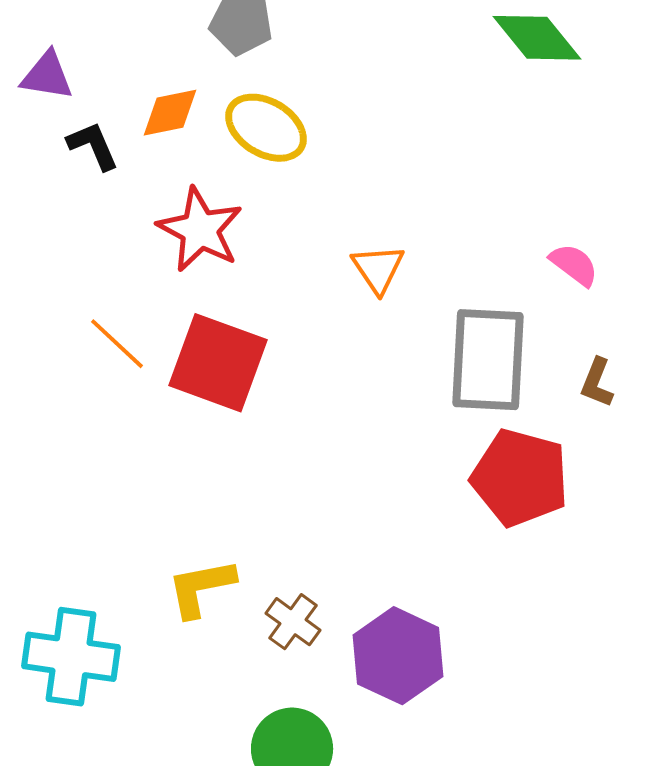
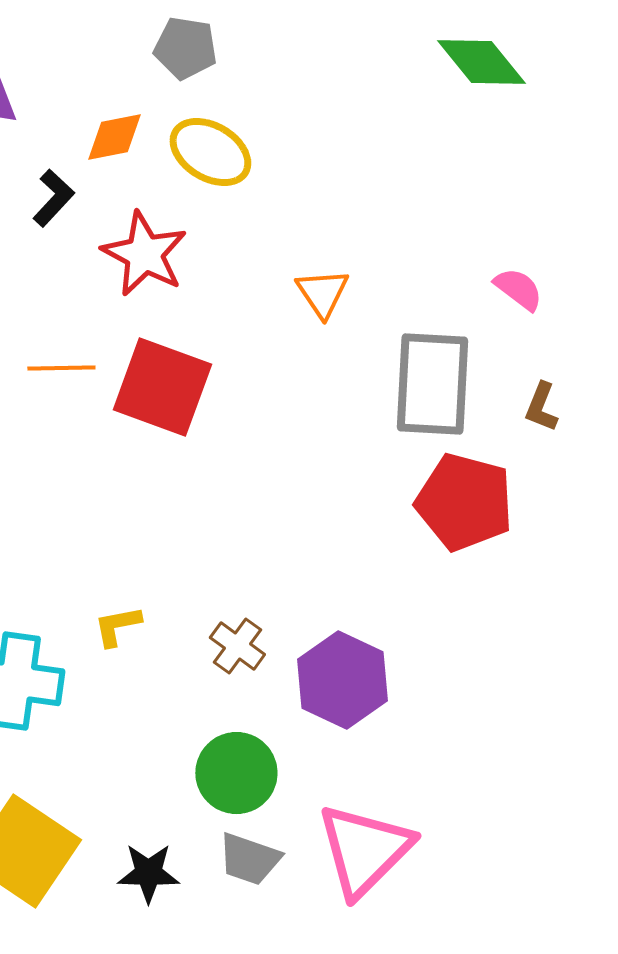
black L-shape: (93, 146) -> (53, 198), moved, turned 66
orange line: (117, 344) -> (61, 368), turned -44
yellow L-shape: (201, 588) -> (117, 626), moved, size x0.7

